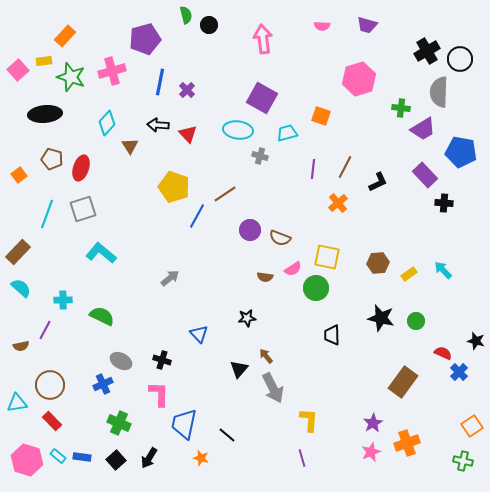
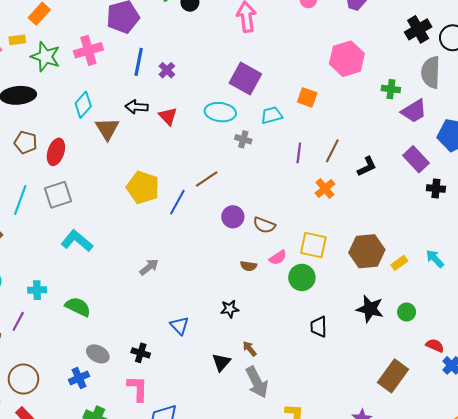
brown triangle: (130, 146) -> (107, 129), size x1.4
yellow pentagon: (174, 187) -> (143, 187), moved
brown hexagon: (378, 263) -> (367, 251), size x1.5

